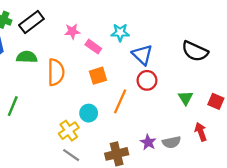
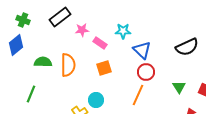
black rectangle: (31, 22) -> (60, 17), moved
black semicircle: (195, 51) -> (187, 47), turned -50
green semicircle: (27, 57) -> (43, 62), moved
orange line: (120, 101) -> (138, 95), moved

